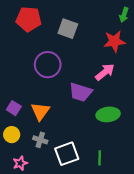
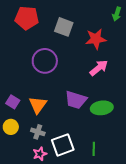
red star: (114, 41) -> (96, 39), moved
purple trapezoid: (81, 92) -> (76, 100), moved
pink star: (20, 163) -> (40, 154), moved

